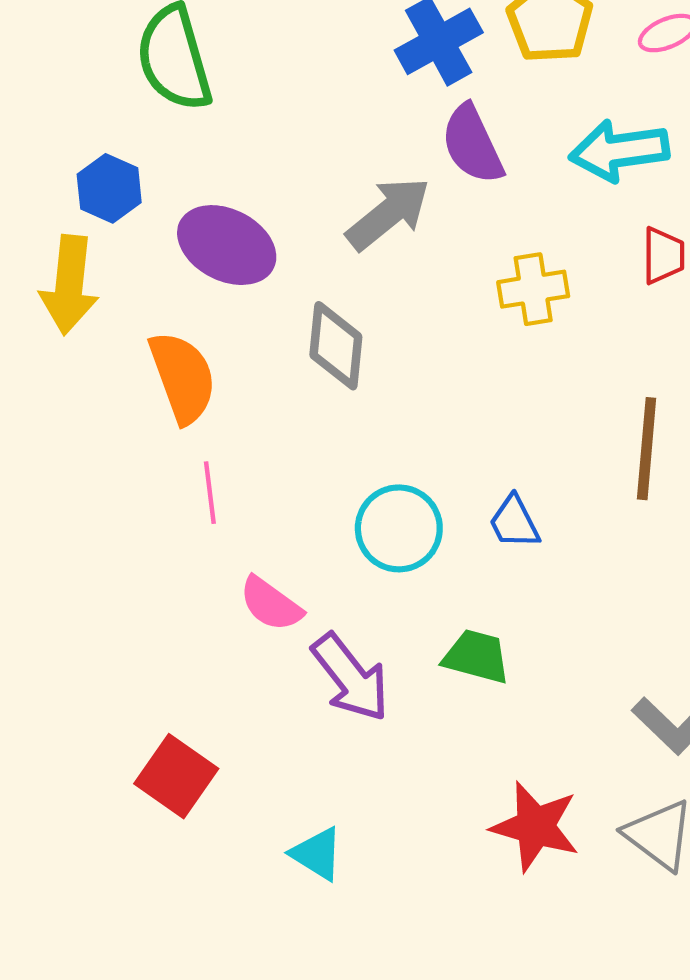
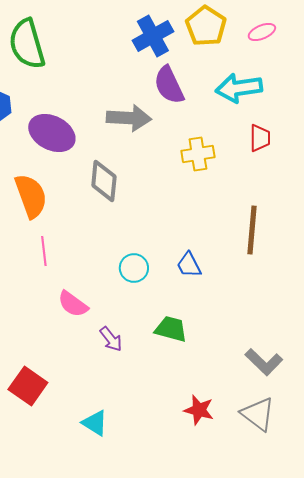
gray arrow: (388, 214) -> (129, 118), turned 42
cyan circle: (399, 528) -> (134, 268), size x0.7
purple arrow: (351, 677) -> (111, 339), size x0.6
red star: (535, 826) -> (199, 410), size x0.7

